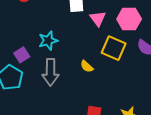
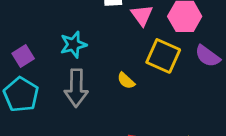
purple square: (22, 55) -> (23, 56), moved

